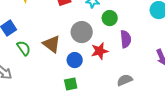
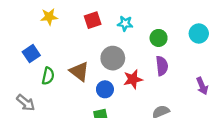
green circle: (110, 18) -> (159, 38), moved
green semicircle: (24, 48) -> (48, 76), turned 49

